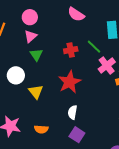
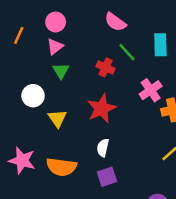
green line: (94, 47) -> (127, 52), moved
red cross: (71, 50) -> (105, 67), turned 32
orange semicircle: (41, 129) -> (61, 167), size x1.6
purple square: (77, 135) -> (107, 177), turned 35

